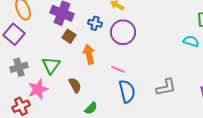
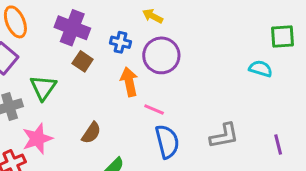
orange arrow: (89, 54) -> (129, 82), moved
green triangle: (51, 65) -> (43, 88), moved
brown semicircle: (75, 85) -> (91, 133), turned 63

